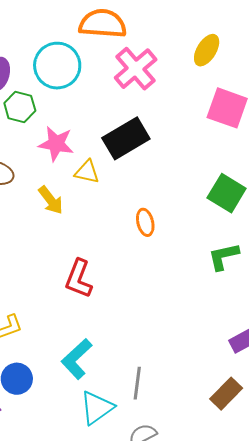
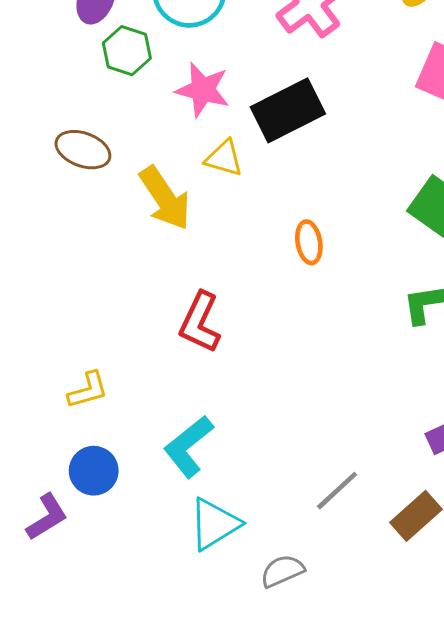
pink star: (56, 144) -> (203, 90), moved
yellow arrow: (51, 200) -> (165, 198), size x1.4
gray line: (137, 383) -> (337, 491), moved, turned 36

